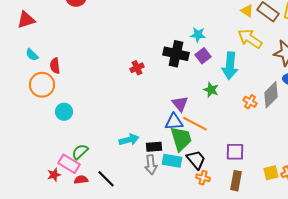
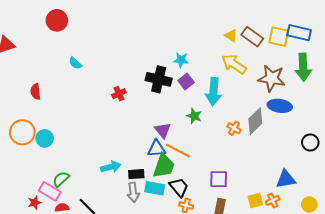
cyan semicircle: (32, 55) -> (75, 63), moved
orange circle: (42, 85) -> (22, 132), moved
green trapezoid: (181, 139) -> (164, 166), turned 36

